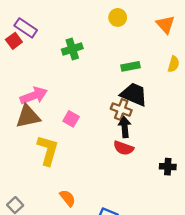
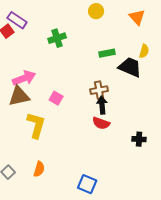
black trapezoid: (134, 94) -> (130, 67), moved
brown cross: (121, 110) -> (99, 90), turned -30
orange semicircle: (68, 198) -> (39, 169), moved, turned 56

